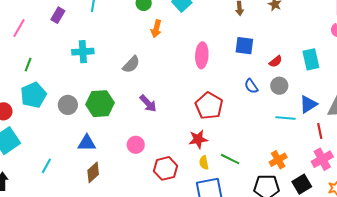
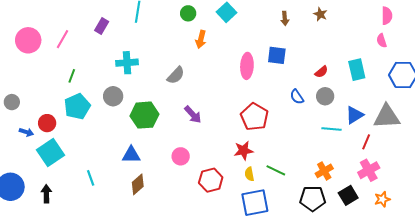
blue square: (244, 46) -> (277, 55), moved
gray circle: (68, 105) -> (113, 96), moved
red line: (320, 131) -> (366, 142), turned 35
cyan line: (46, 166) -> (91, 178), turned -49

